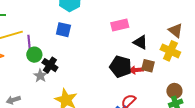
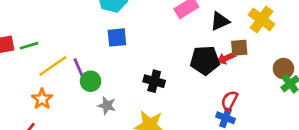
black triangle: (140, 42) -> (220, 21), turned -35
yellow cross: (170, 51) -> (262, 19), turned 30
black cross: (50, 65) -> (154, 81), moved

